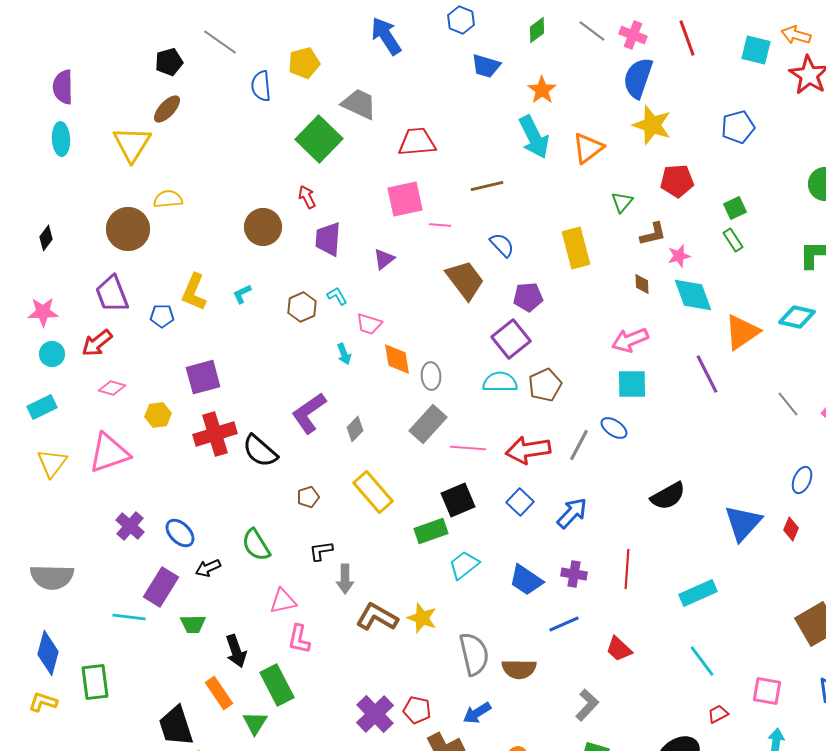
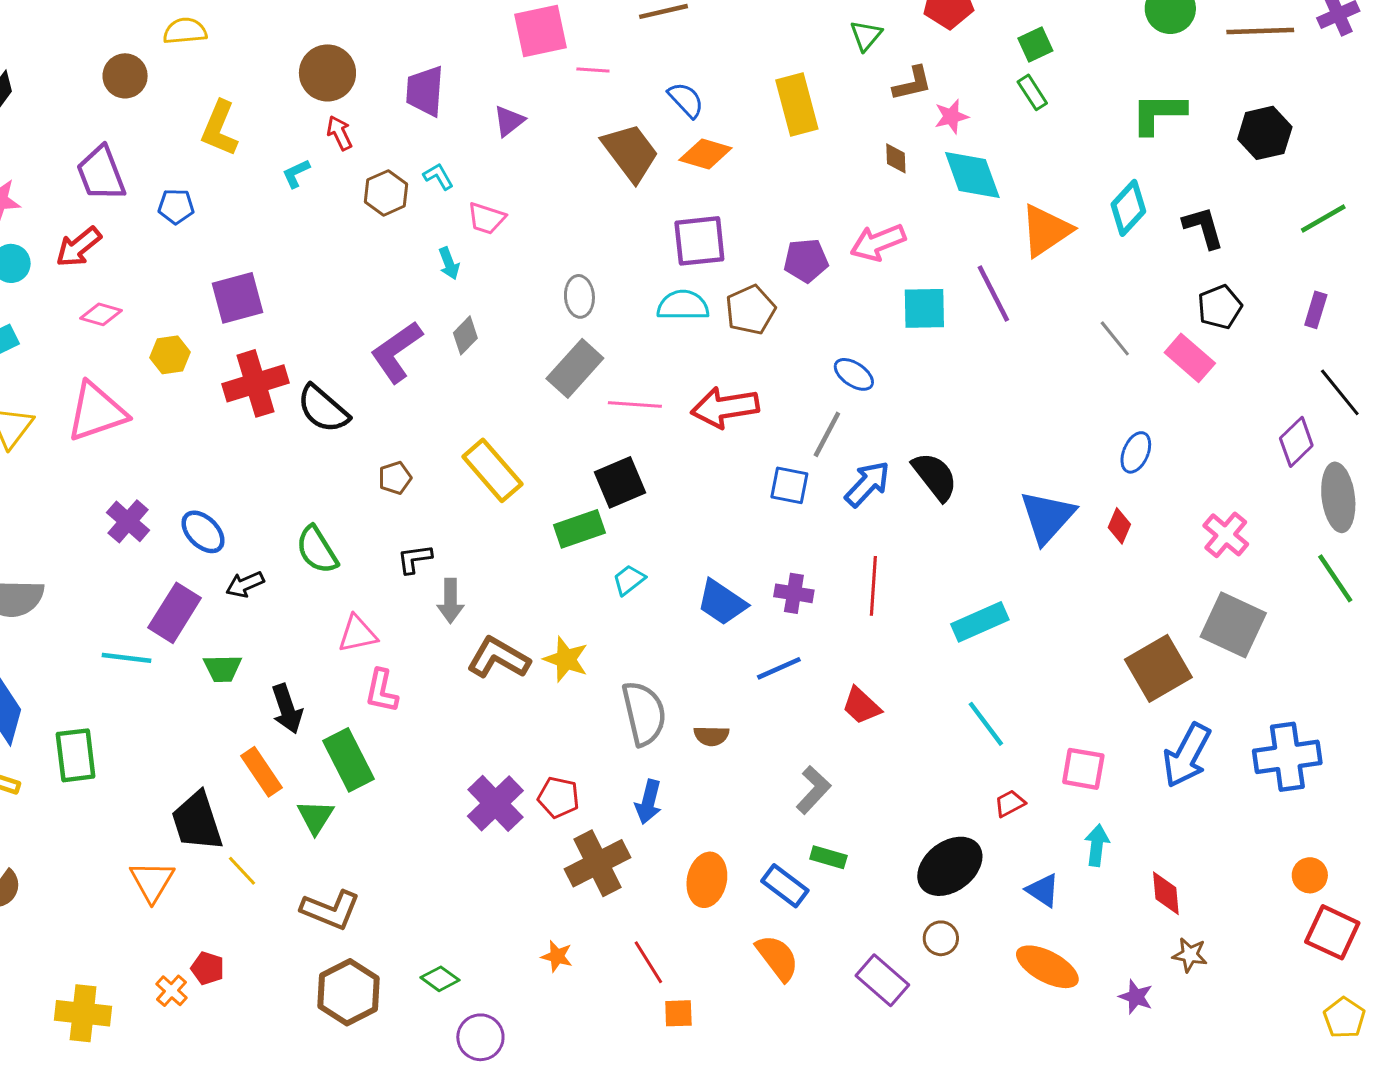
red arrow: (307, 197) -> (339, 133), moved
brown circle: (128, 229) -> (125, 76), size x0.7
yellow L-shape: (194, 292) -> (220, 128), moved
purple pentagon: (528, 297) -> (806, 260), moved
cyan diamond: (797, 317) -> (1128, 208), turned -60
purple square: (511, 339) -> (699, 241), turned 33
orange diamond: (397, 359) -> (705, 154), moved, turned -64
cyan square: (632, 384) -> (924, 308), moved
gray diamond: (355, 429) -> (465, 335), moved
gray line: (579, 445) -> (827, 434), moved
black semicircle: (668, 496) -> (935, 476), turned -99
blue square: (520, 502) -> (789, 485), moved, turned -32
blue arrow: (572, 513) -> (867, 484), moved
cyan trapezoid: (464, 565) -> (629, 580), size x0.7
brown semicircle: (519, 669) -> (711, 736), size x0.7
blue arrow: (477, 713) -> (648, 802), turned -44

